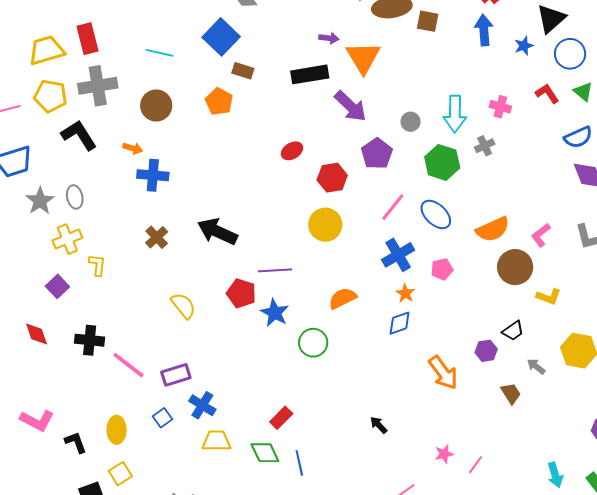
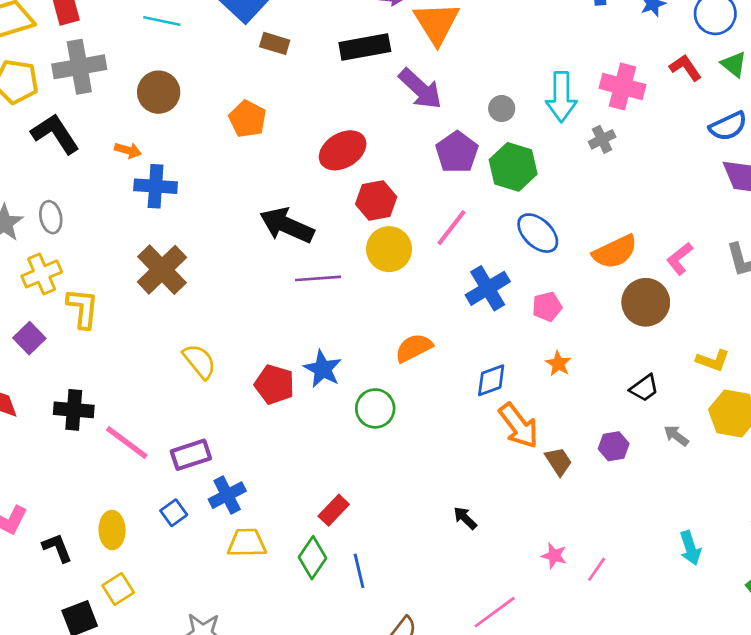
orange pentagon: (219, 102) -> (248, 119), moved
pink cross: (500, 107) -> (623, 86), size x1.5
red ellipse: (292, 151) -> (343, 150), size x1.6
green hexagon: (442, 162) -> (513, 167), moved
red hexagon: (332, 178) -> (376, 200), moved
pink line: (393, 207) -> (452, 228), moved
black arrow: (217, 232) -> (287, 225), moved
brown cross: (157, 237) -> (162, 270), size x1.6
yellow L-shape: (97, 265) -> (83, 308), size x1.4
purple line: (275, 270) -> (318, 278), moved
red pentagon: (241, 293) -> (274, 385), moved
orange star: (405, 293) -> (558, 364), moved
yellow L-shape: (549, 297) -> (713, 360), moved
purple hexagon: (486, 351) -> (614, 446), moved
orange arrow: (443, 373) -> (519, 426), moved
brown trapezoid: (511, 393) -> (558, 461), moved
blue cross: (202, 405) -> (227, 495), turned 32
green diamond: (265, 453) -> (313, 558), turned 60
pink star: (444, 454) -> (554, 556), turned 30
cyan arrow: (555, 475) -> (690, 548), moved

